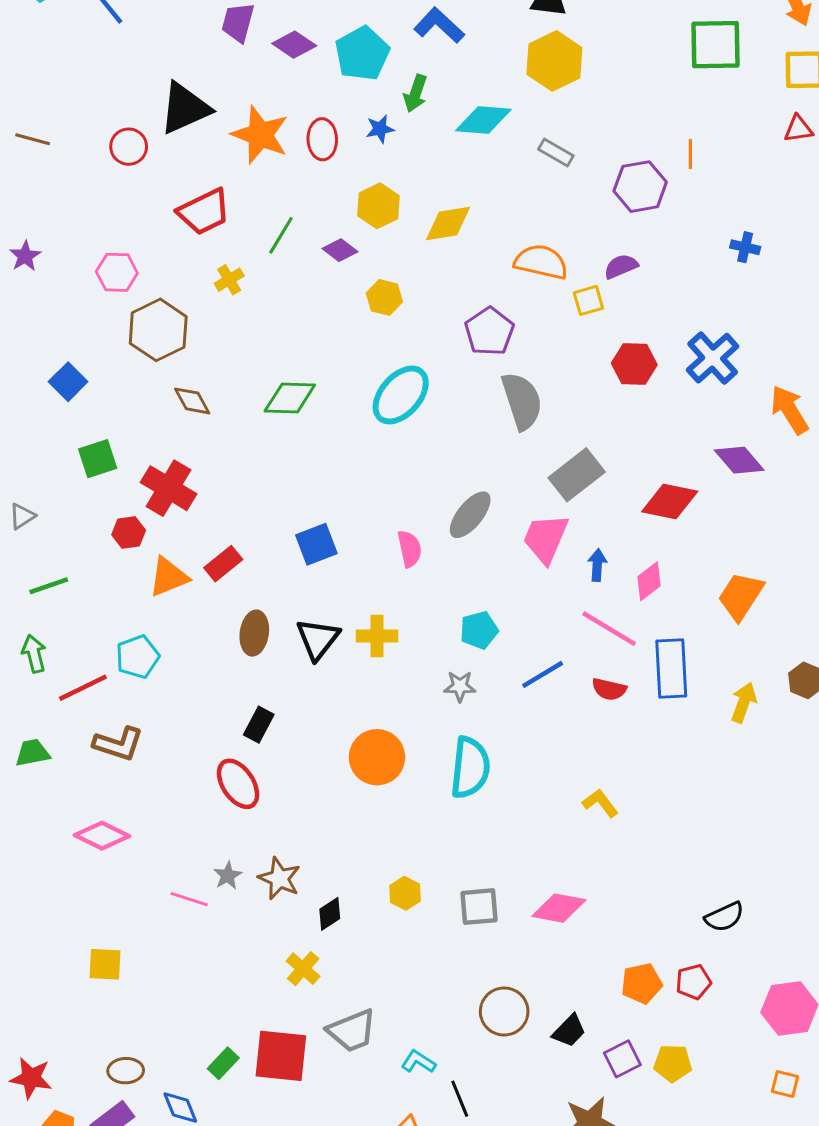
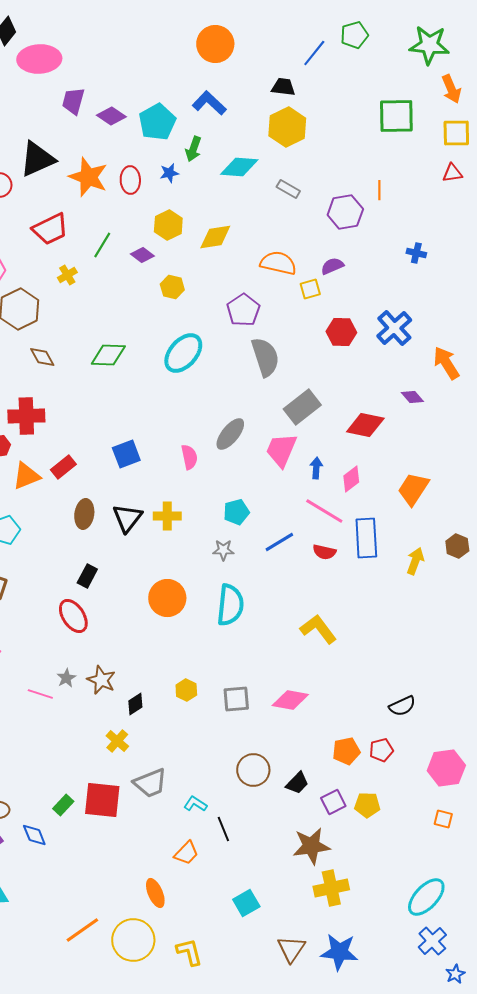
purple diamond: (739, 460) -> (412, 397), size x0.7
red cross: (169, 488) -> (26, 416), turned -33
yellow L-shape: (600, 803) -> (318, 629), size x1.5

